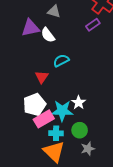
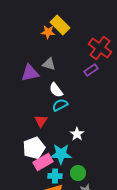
gray triangle: (54, 11) -> (49, 64), moved
white semicircle: (48, 35) -> (56, 90), moved
white star: (79, 103) -> (77, 134), moved

